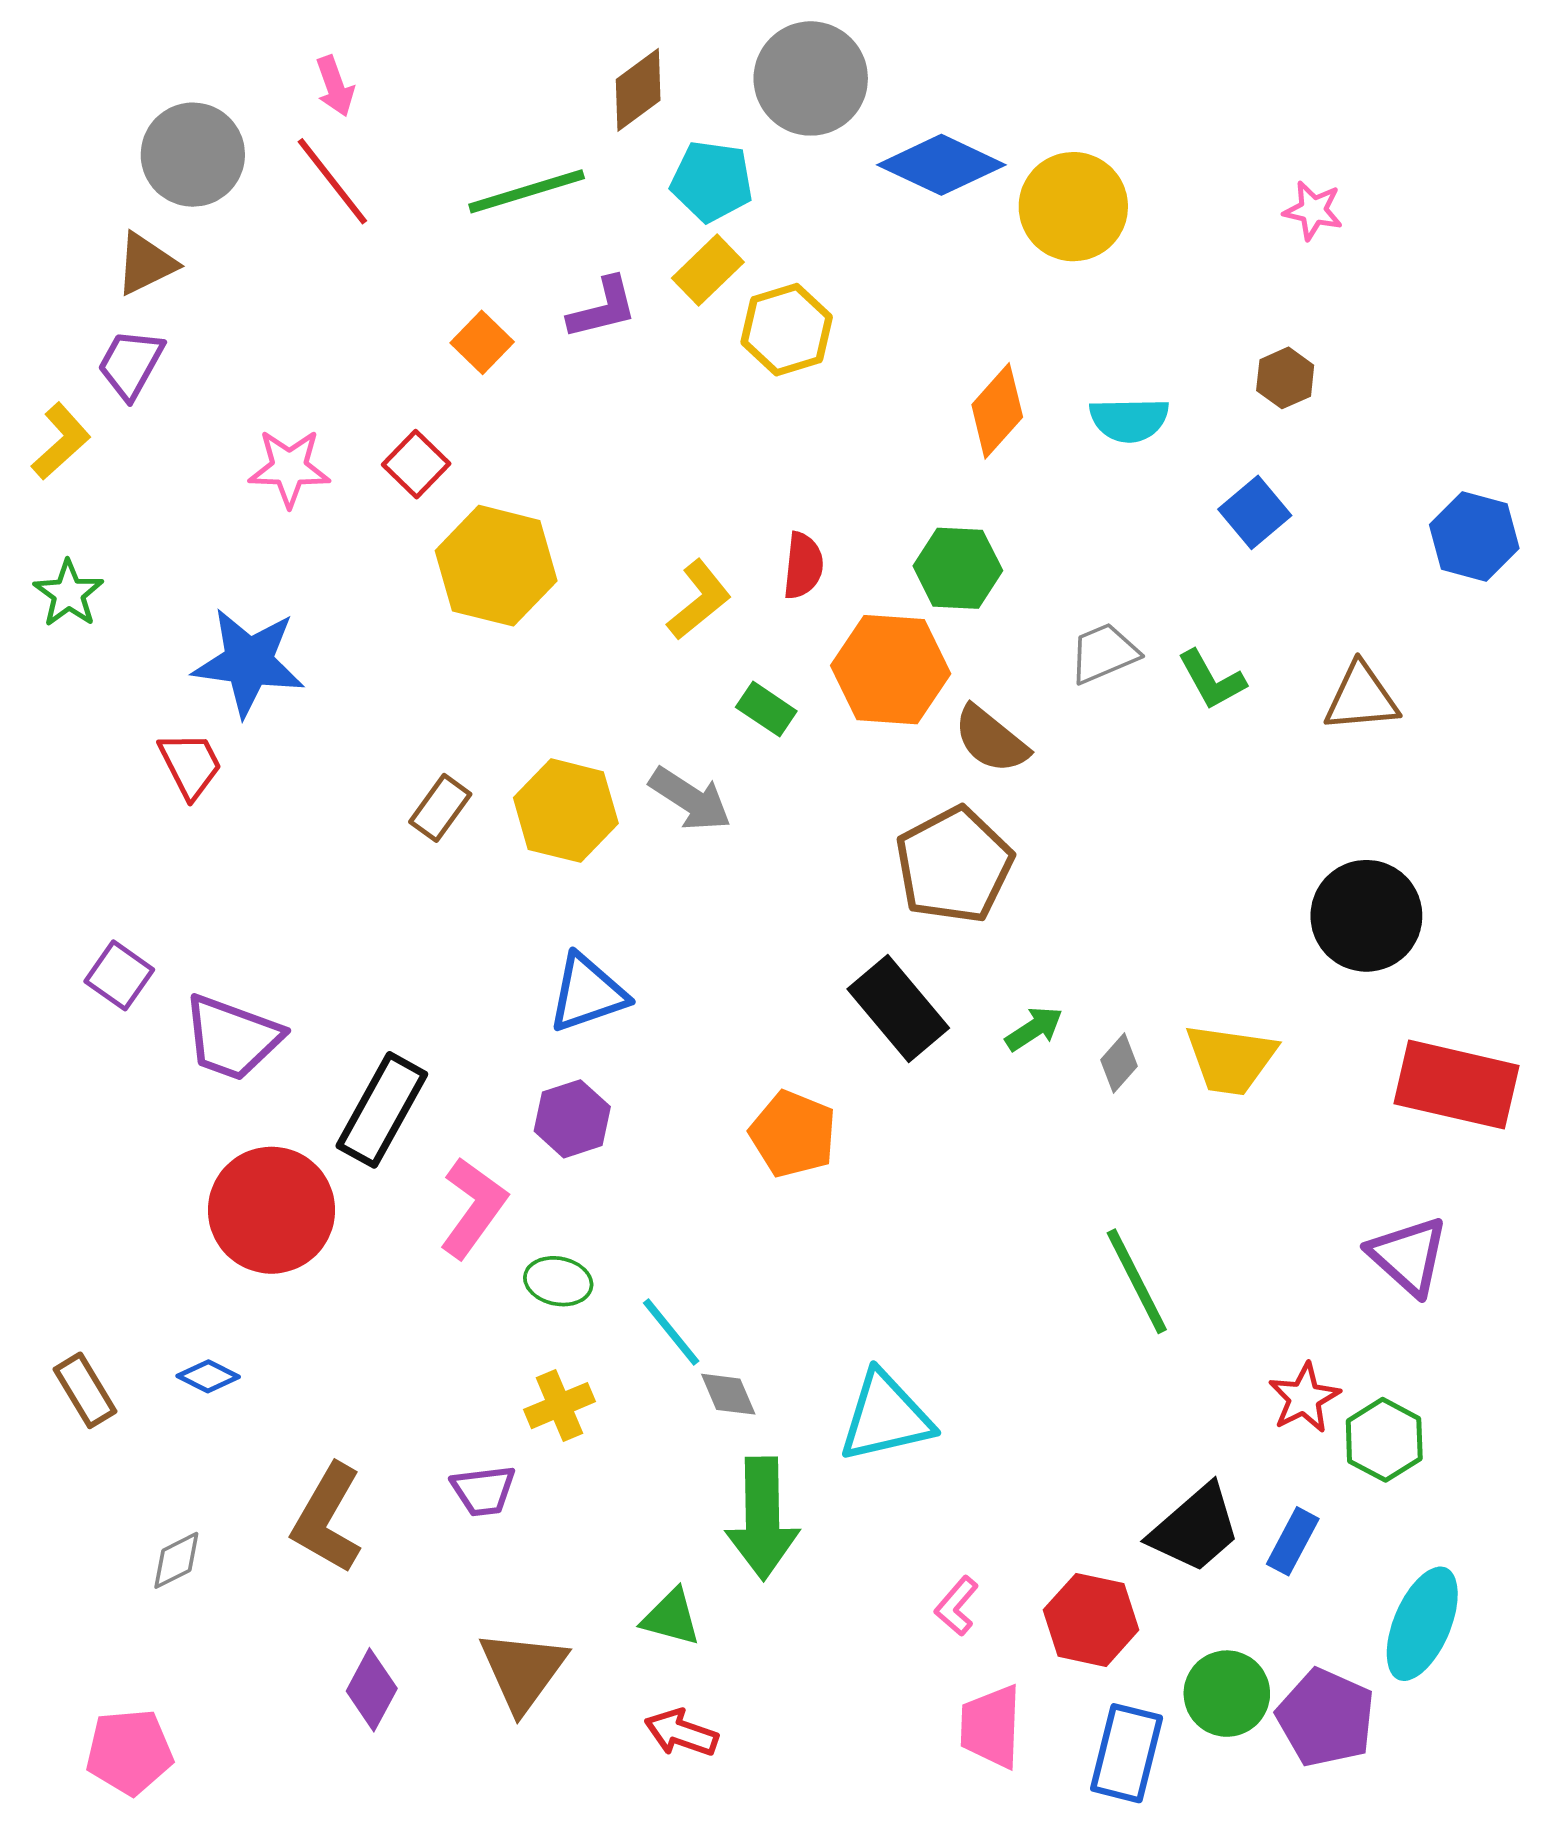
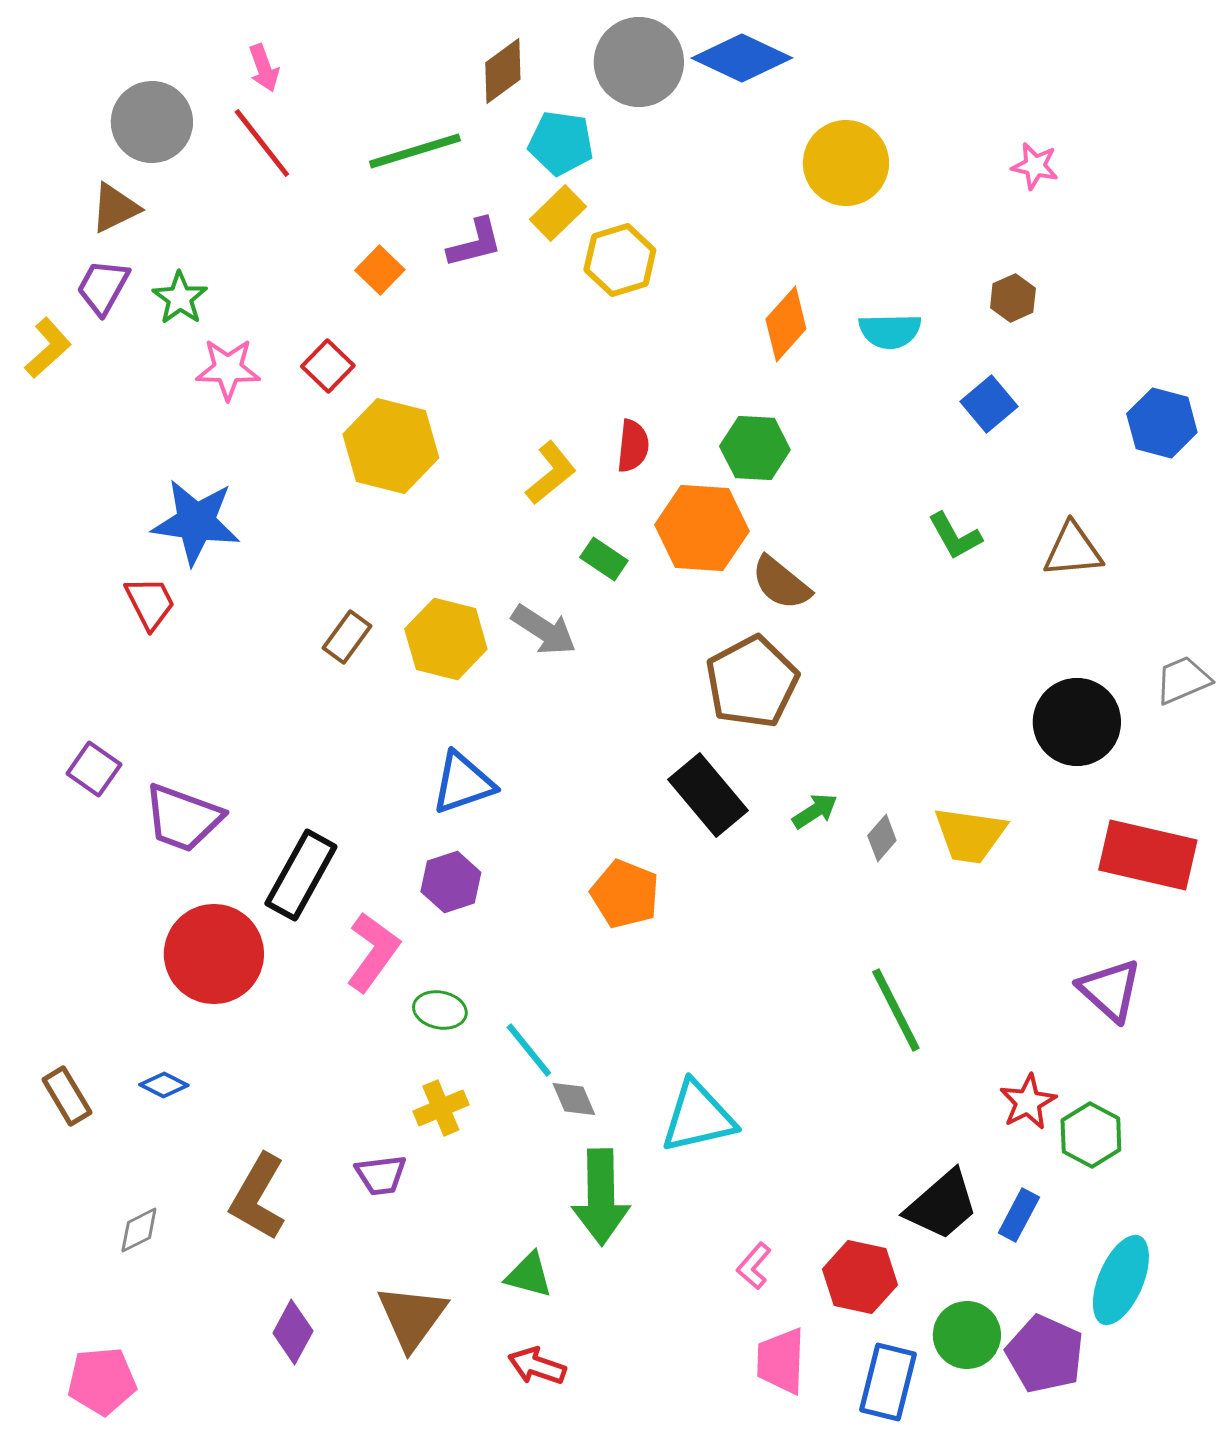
blue diamond: (941, 165) -> (742, 58), moved
green star: (69, 594) -> (180, 298), moved
gray trapezoid: (1104, 653) -> (1183, 680), moved

